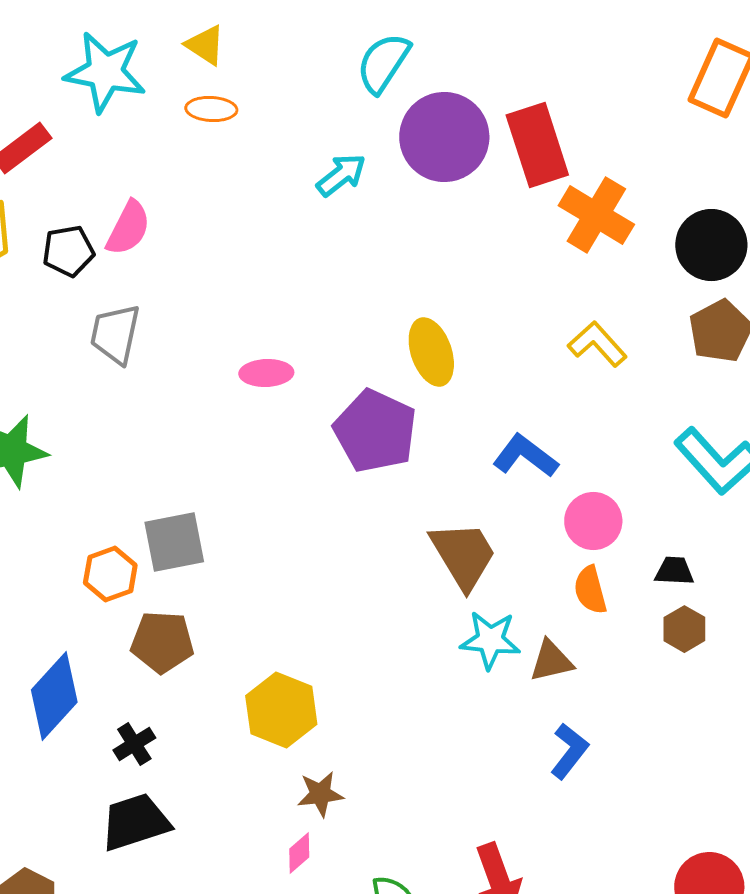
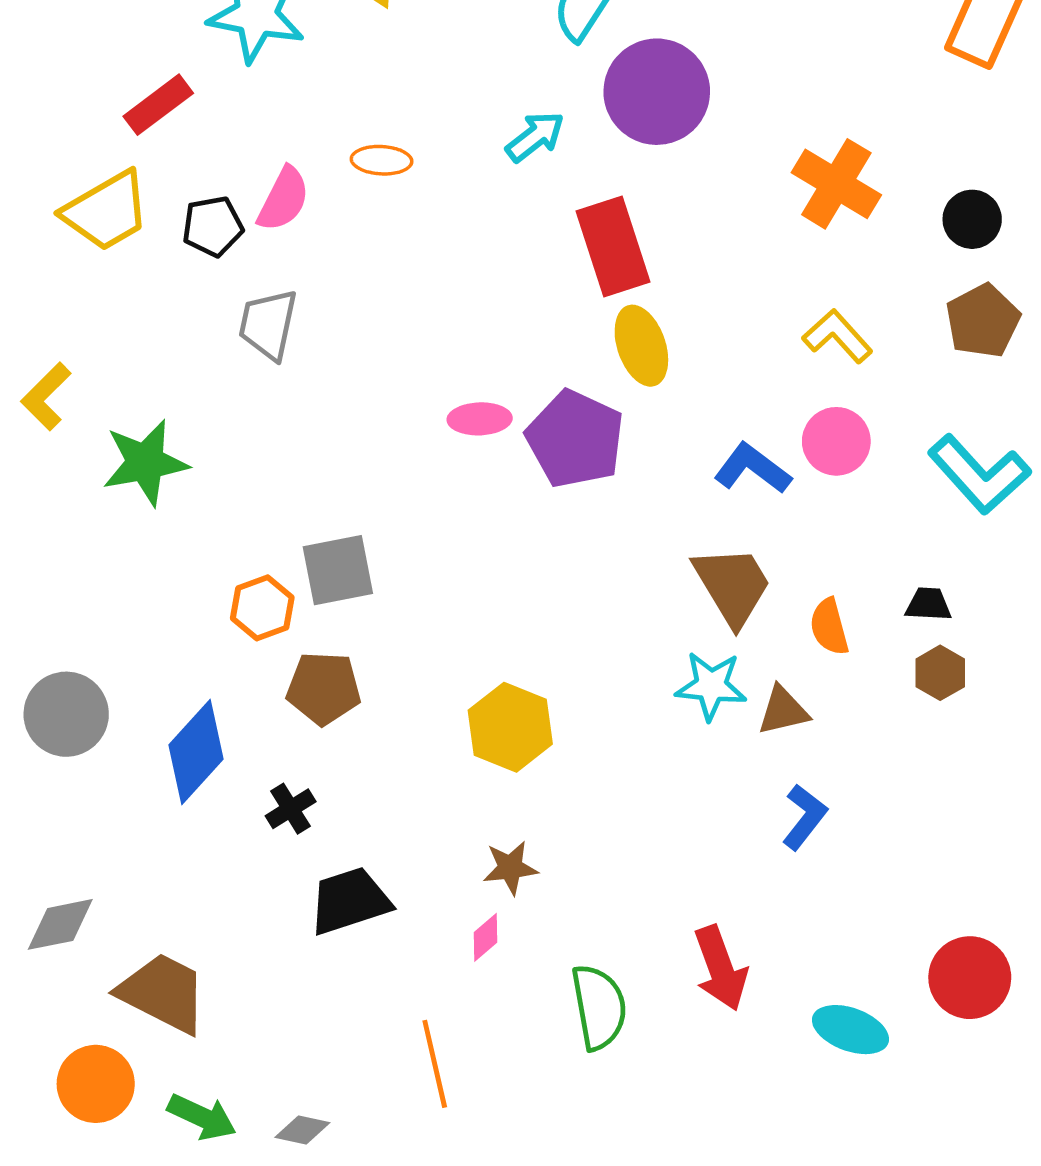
orange ellipse: (211, 109) -> (382, 160), moved
red rectangle: (537, 145) -> (613, 246), moved
black circle: (711, 245) -> (972, 219), size x0.7
pink ellipse: (266, 373) -> (480, 419), moved
pink circle: (593, 521) -> (836, 441), moved
brown trapezoid: (463, 555) -> (732, 585), moved
yellow hexagon: (281, 710) -> (510, 727), moved
black trapezoid: (135, 822) -> (350, 901), moved

